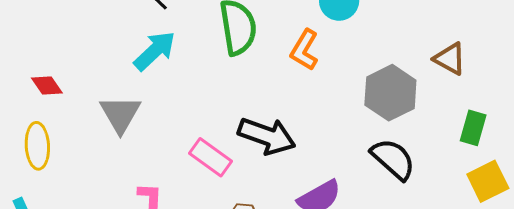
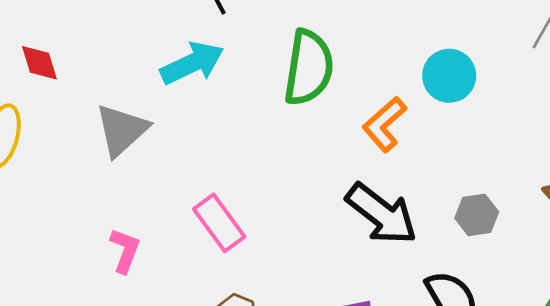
gray hexagon: (390, 93) -> (477, 215), size x0.6
black arrow: (267, 136) -> (381, 214), moved

